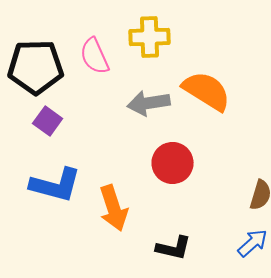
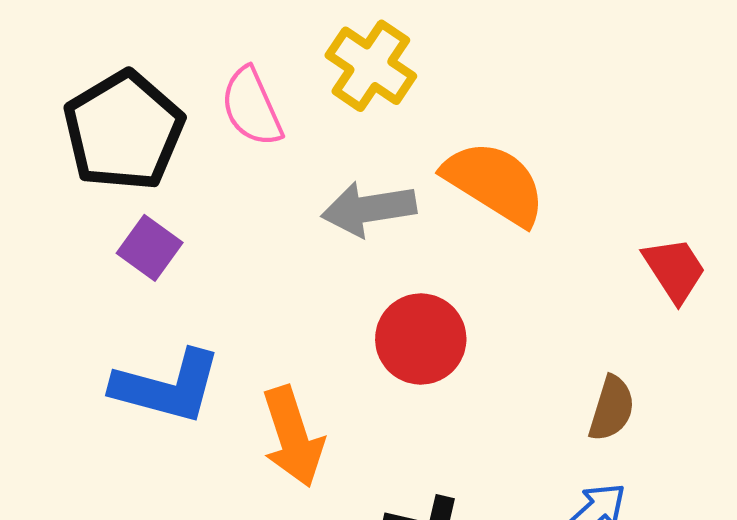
yellow cross: (150, 37) -> (371, 66), turned 36
black pentagon: (36, 67) -> (124, 131), turned -30

